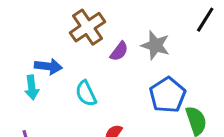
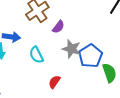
gray star: (155, 45) -> (71, 49), moved

